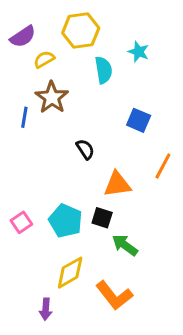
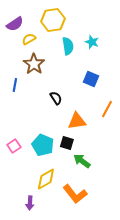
cyan star: (139, 52) -> (92, 42), moved
blue line: (24, 117) -> (15, 85), moved

